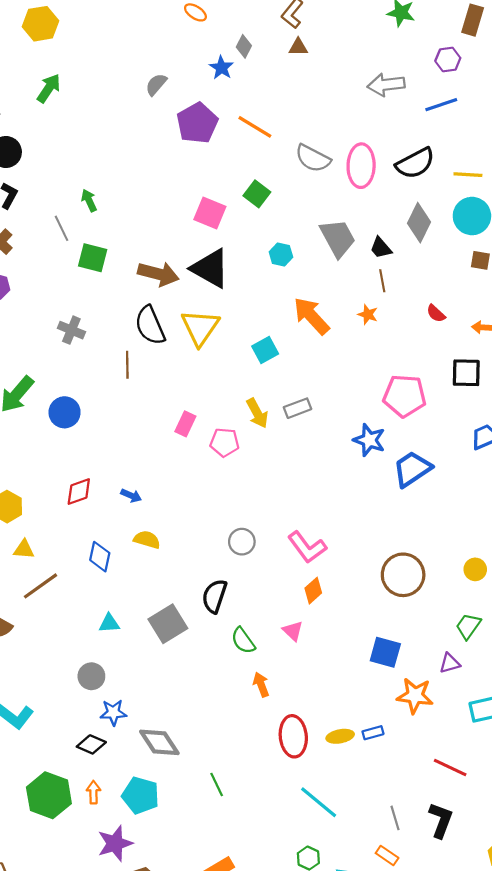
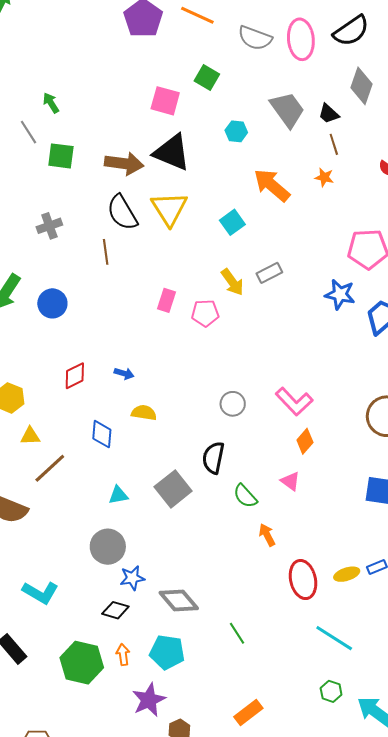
gray cross: (71, 330) -> (49, 226), turned -35
gray circle: (91, 676) -> (108, 547), size x1.4

